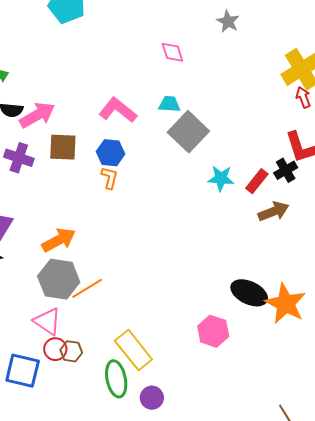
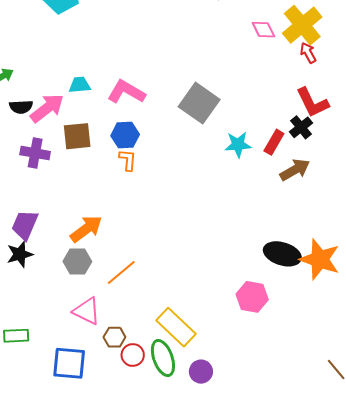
pink diamond: (172, 52) -> (263, 30), moved
cyan trapezoid: (169, 104) -> (80, 85), moved
gray hexagon: (59, 279) -> (77, 261), moved, size x0.7
red circle: (55, 349) -> (133, 355), moved

